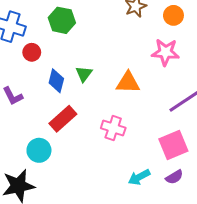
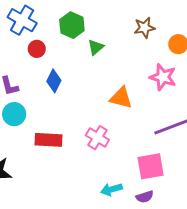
green triangle: (84, 74) -> (96, 47), moved
red rectangle: (63, 119) -> (48, 140), moved, turned 32
cyan circle: (39, 150) -> (14, 114), moved

